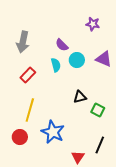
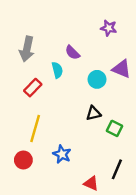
cyan circle: (77, 60) -> (97, 79), moved
cyan semicircle: (56, 65) -> (57, 70), moved
blue star: (53, 132) -> (62, 154), size x0.7
red triangle: (78, 157) -> (91, 183), turned -40

